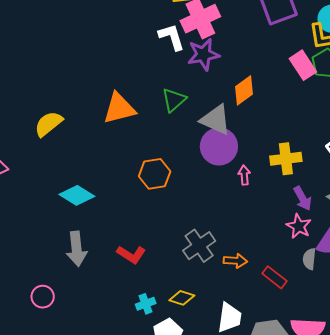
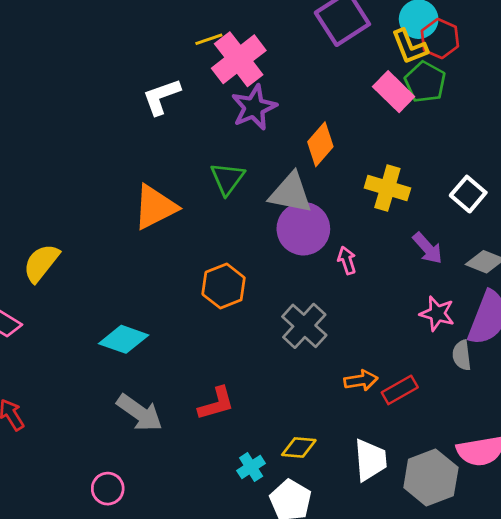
white L-shape: (172, 37) -> (161, 97), moved, turned -80
yellow semicircle: (48, 124) -> (41, 263), moved
yellow cross: (286, 159) -> (387, 188), moved, turned 36
purple arrow: (303, 198) -> (428, 248), moved
gray cross: (199, 246) -> (304, 326), moved
gray arrow: (77, 249) -> (140, 413), turned -36
red L-shape: (131, 254) -> (216, 404), turned -36
red rectangle: (274, 277) -> (400, 390), moved, turned -55

